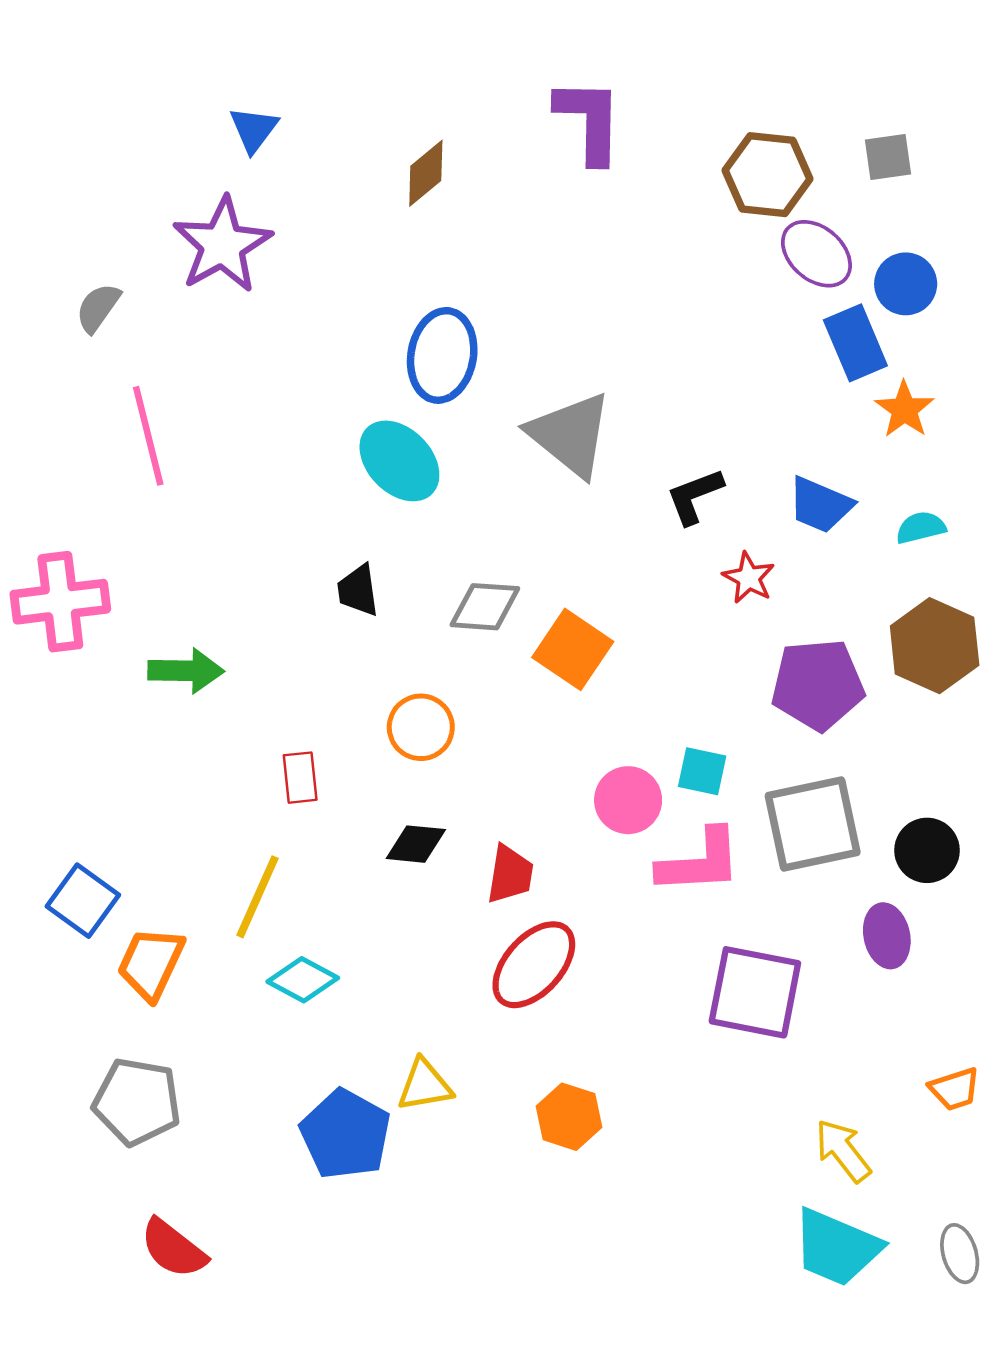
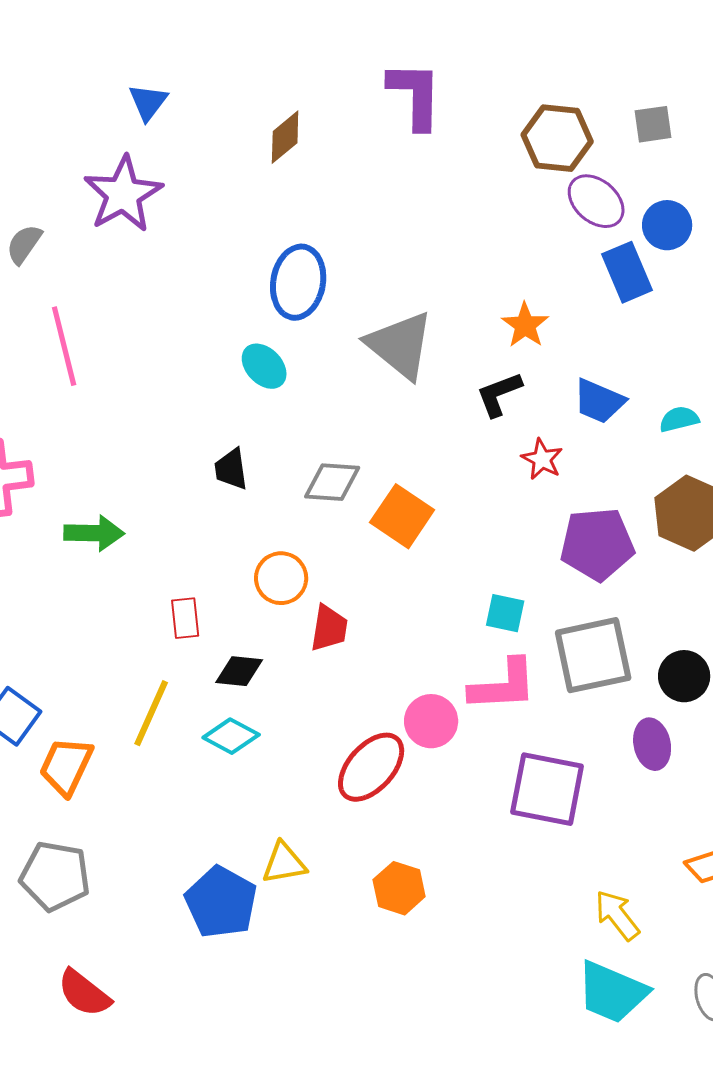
orange star: (904, 409) -> (525, 325), moved
cyan ellipse: (399, 461) -> (264, 366), size x0.7
pink circle: (628, 800) -> (431, 721), moved
black diamond: (416, 844) -> (239, 671), moved
red trapezoid: (510, 874) -> (329, 628), moved
cyan diamond: (303, 980) -> (231, 736), moved

